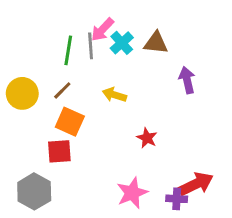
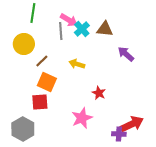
pink arrow: (102, 30) -> (69, 20), turned -102
green line: (68, 50) -> (33, 13), moved
purple arrow: (187, 80) -> (126, 54), turned -36
yellow circle: (22, 93) -> (24, 44), moved
pink star: (132, 193) -> (82, 118), moved

